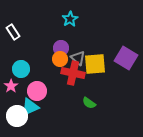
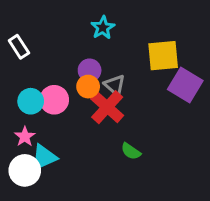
yellow square: (95, 64) -> (163, 56), moved
red cross: (73, 73) -> (107, 107), turned 30
pink star: (11, 86) -> (25, 137), moved
pink circle: (37, 91) -> (54, 100), moved

